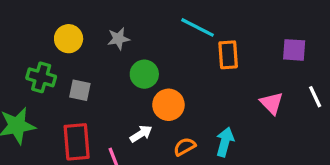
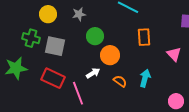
orange rectangle: (228, 55) -> (144, 37), moved
gray square: (80, 90) -> (55, 46), size x1.5
red rectangle: (77, 142) -> (53, 78), turned -60
orange semicircle: (185, 147) -> (120, 81), turned 64

